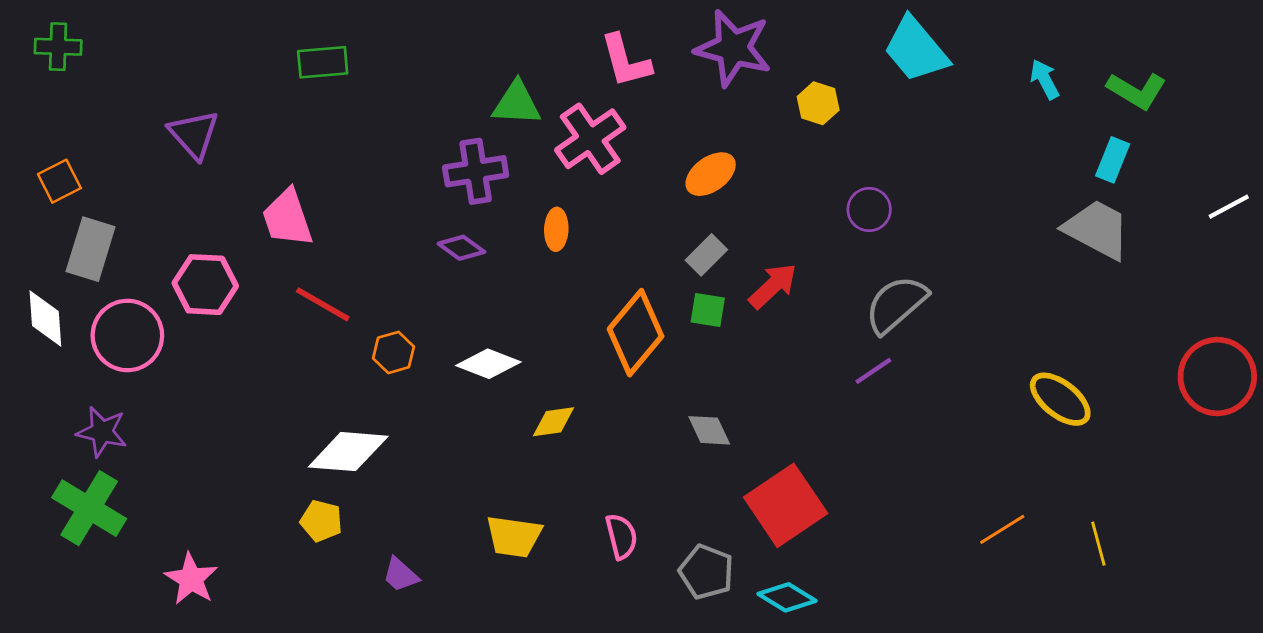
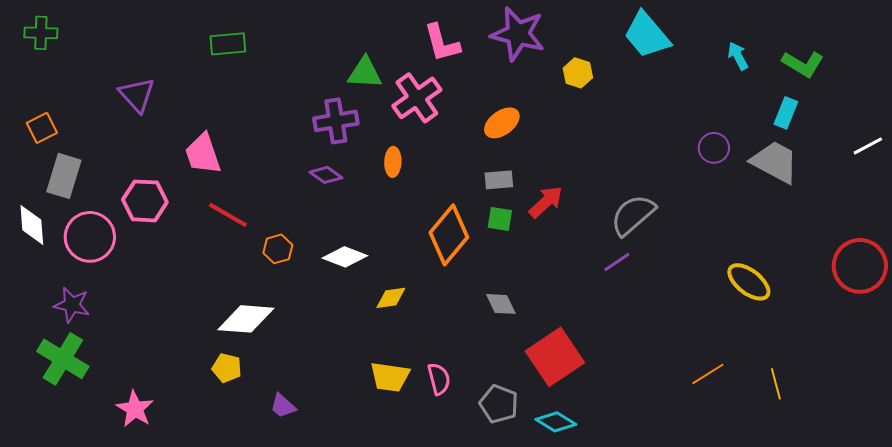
purple circle: (869, 209) -> (714, 148), moved
gray rectangle: (706, 255) -> (499, 180), turned 40
yellow trapezoid: (514, 536) -> (390, 377), moved

